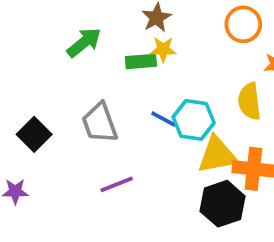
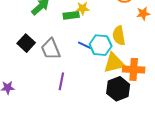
yellow semicircle: (249, 101) -> (119, 36), moved
black square: (34, 134) -> (26, 43), moved
purple line: (117, 184) -> (61, 81), turned -54

